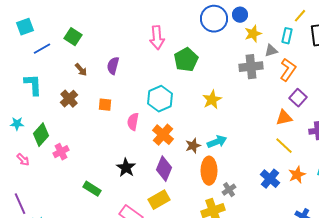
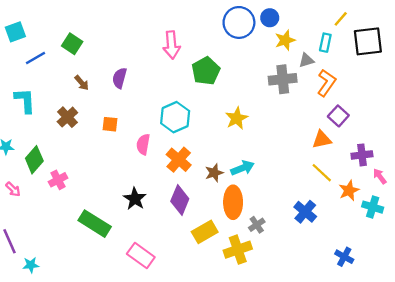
orange star: (297, 175) -> (349, 190), moved
green rectangle: (92, 189) -> (95, 224), size x1.5
yellow rectangle: (159, 200) -> (205, 232), moved

